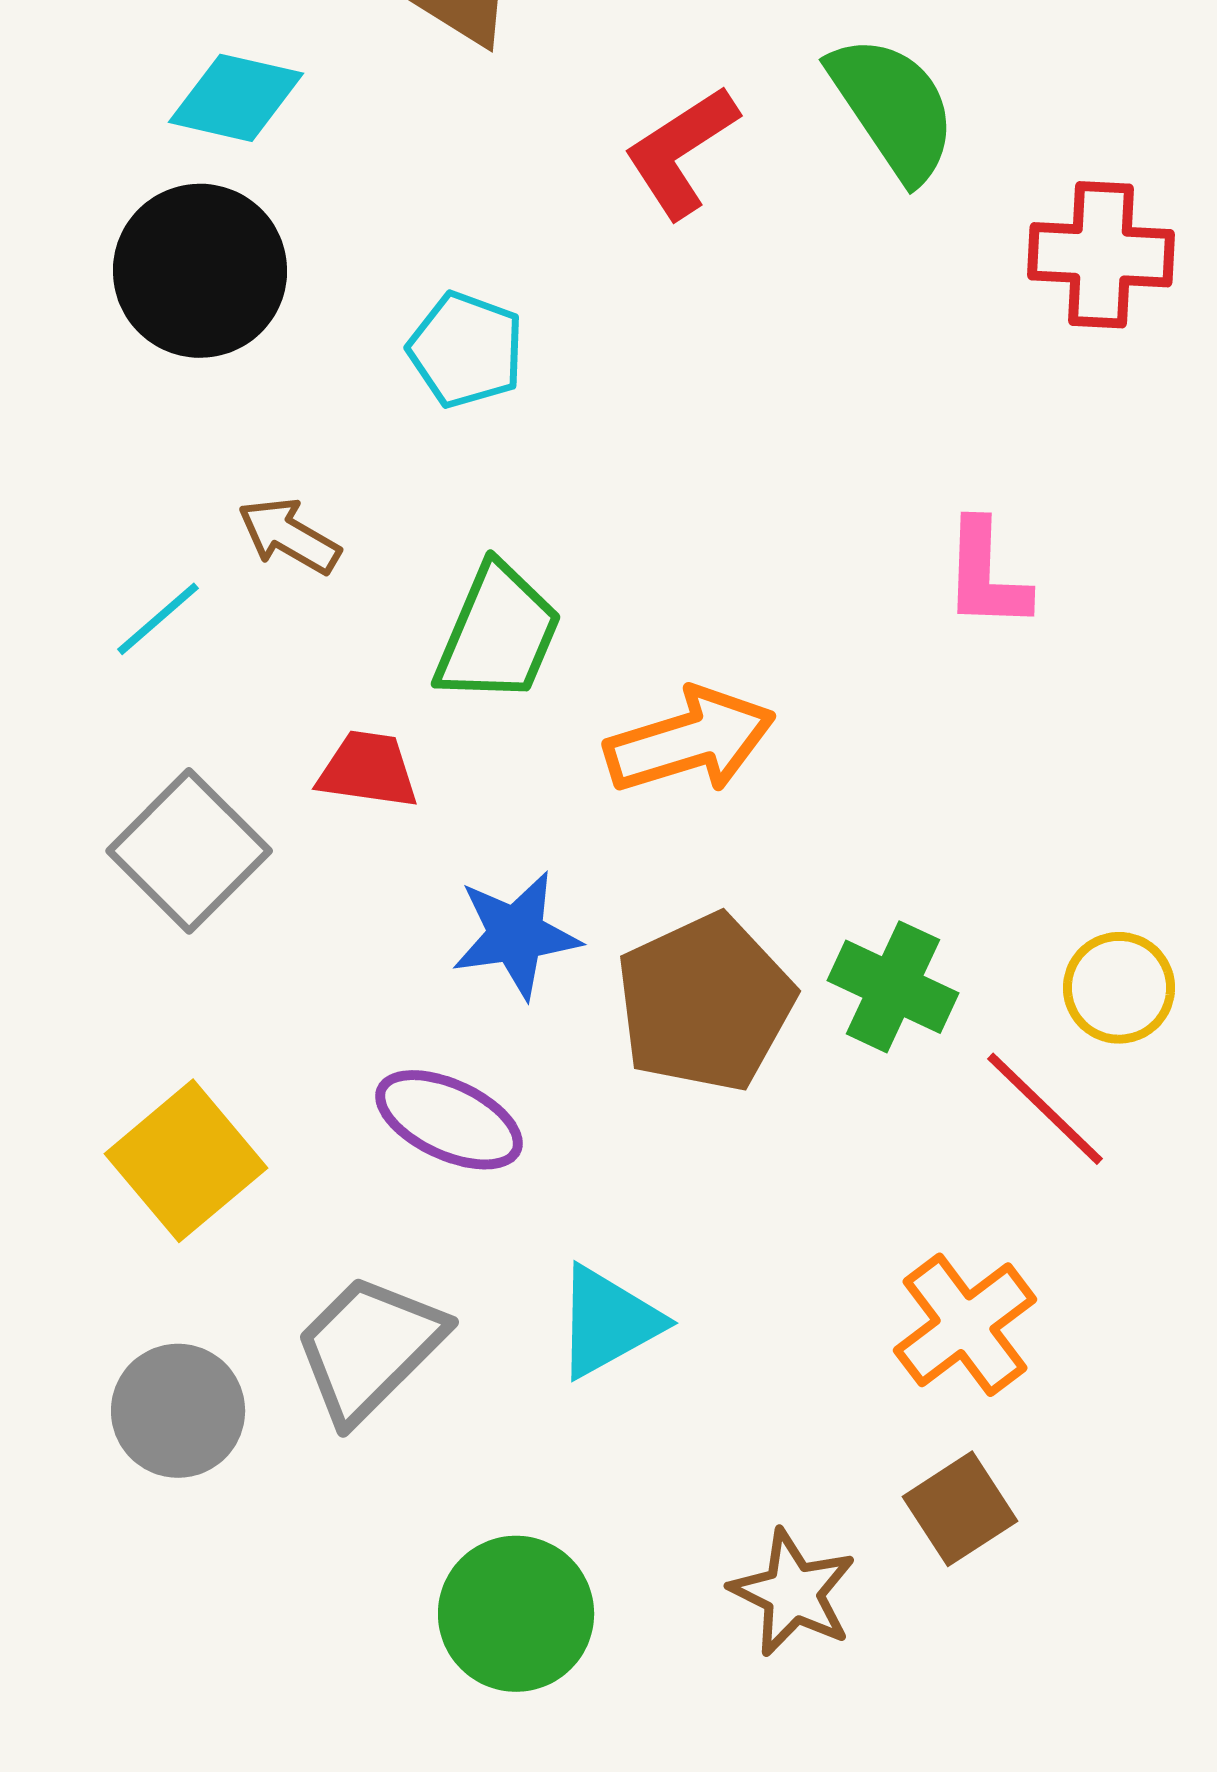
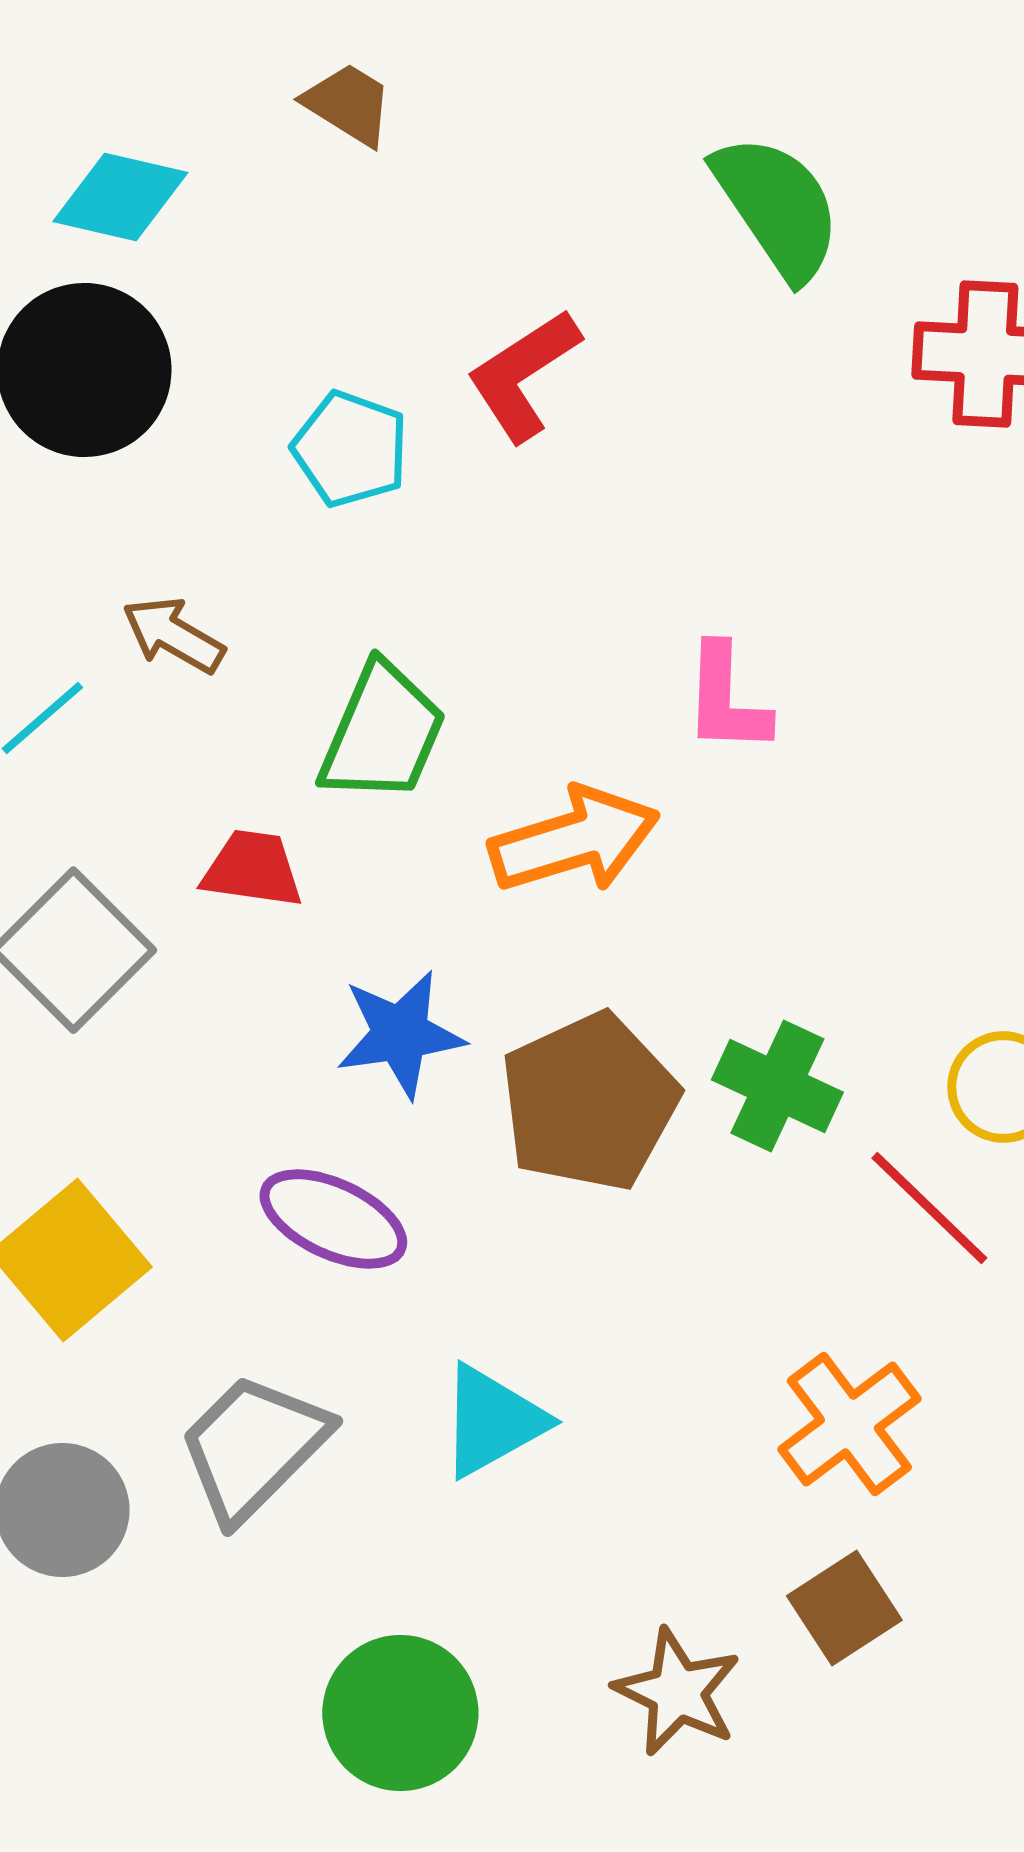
red L-shape: (681, 152) -> (523, 375), moved
pink L-shape: (986, 575) -> (726, 699), moved

